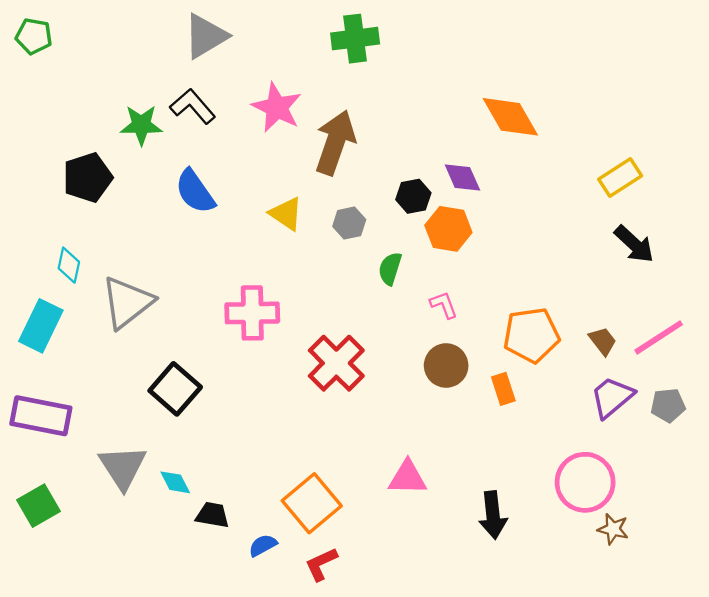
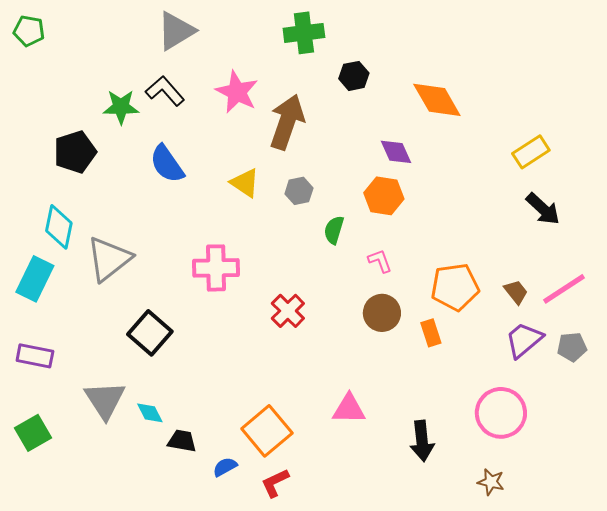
black hexagon: (413, 196) -> (354, 76), moved
cyan diamond: (69, 265) -> (59, 227), size x1.4
red cross: (336, 363) -> (288, 311), size x0.7
purple rectangle: (41, 416) -> (35, 356), size x0.7
brown star: (613, 529) -> (491, 482), moved

